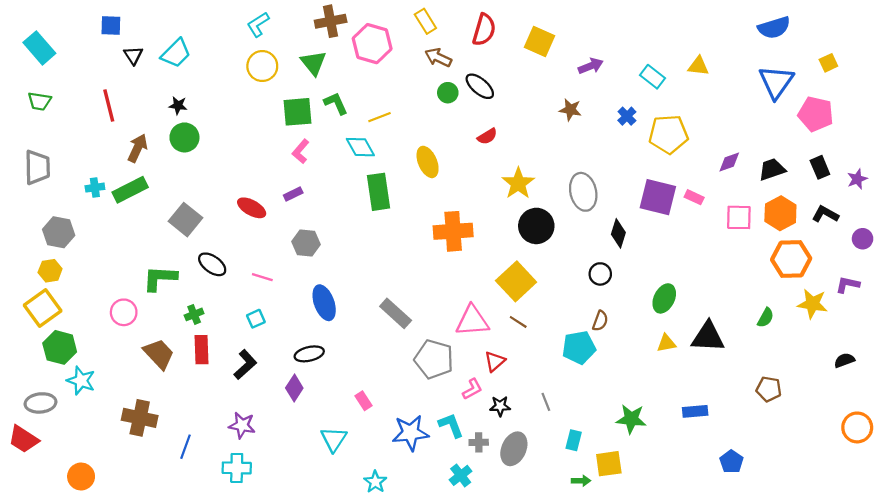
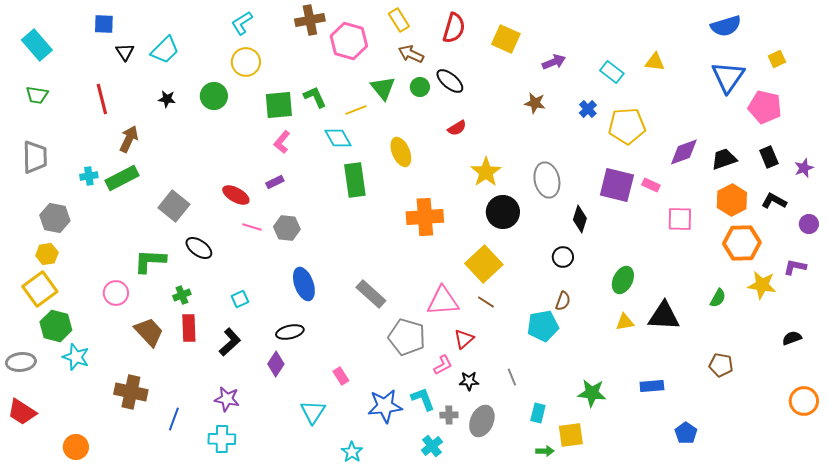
green triangle: (313, 63) -> (383, 88), moved
green circle: (184, 137) -> (214, 96), moved
purple diamond: (729, 162) -> (684, 152), size x1.4
pink square: (739, 217) -> (680, 219), moved
pink line: (262, 277) -> (252, 227), moved
gray ellipse: (41, 403) -> (21, 362), moved

